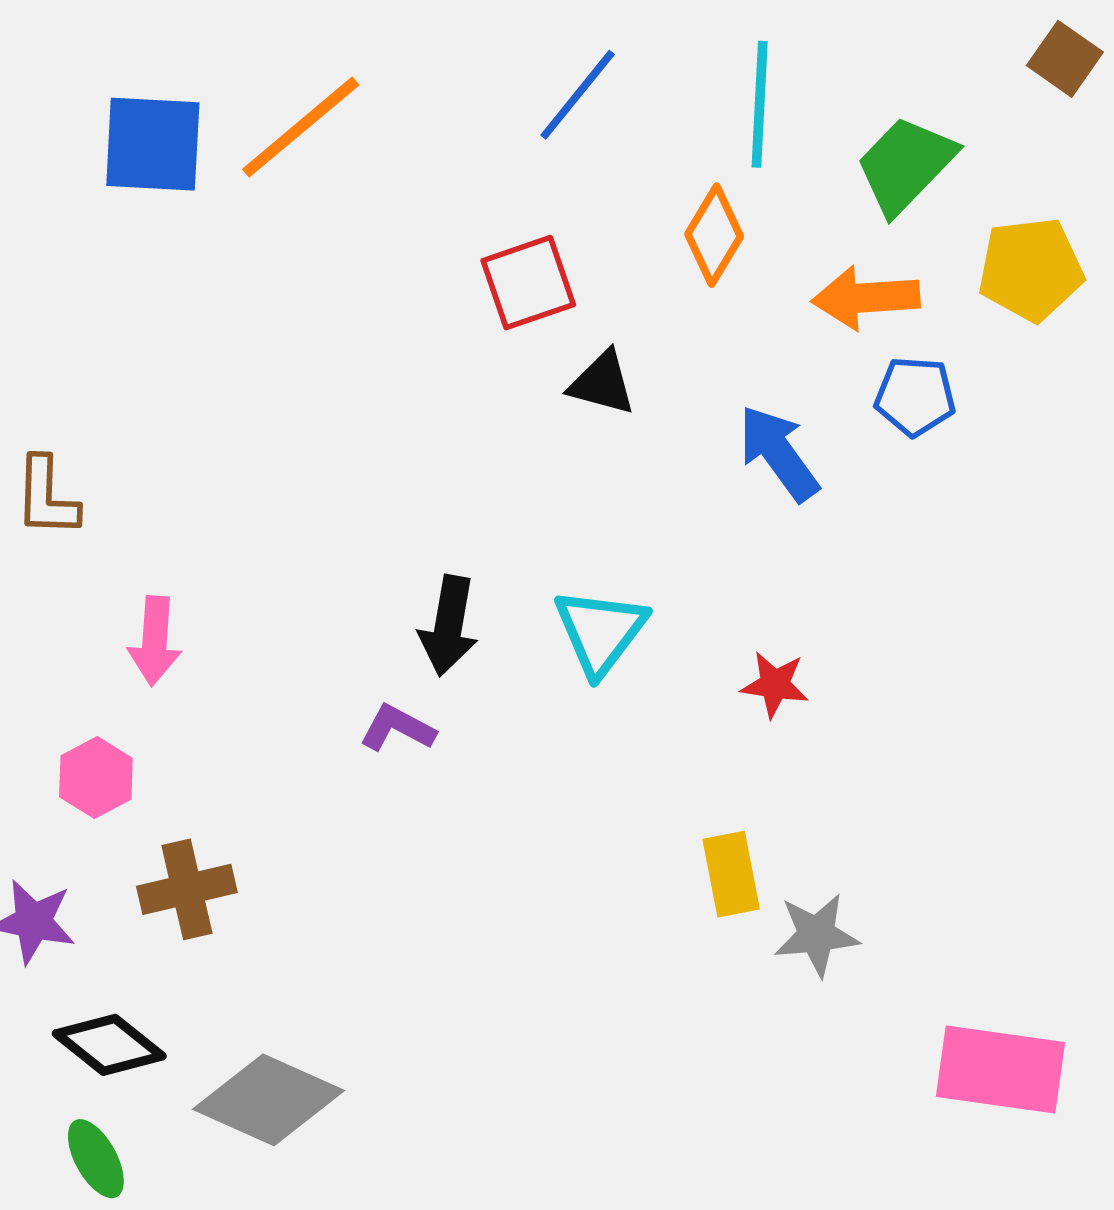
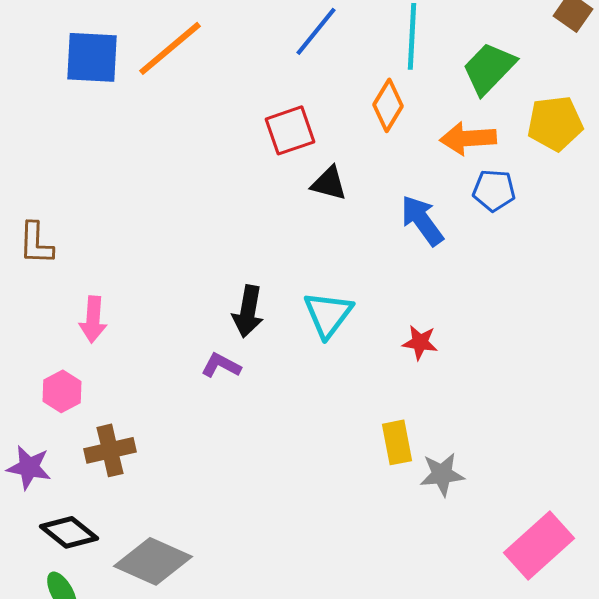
pink rectangle: (1000, 1070) -> (539, 545), turned -50

